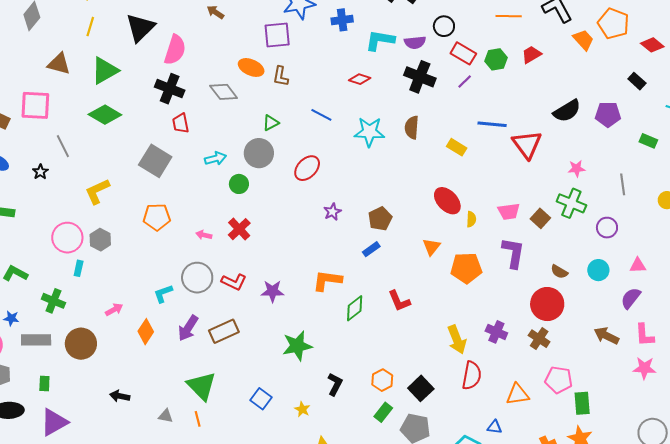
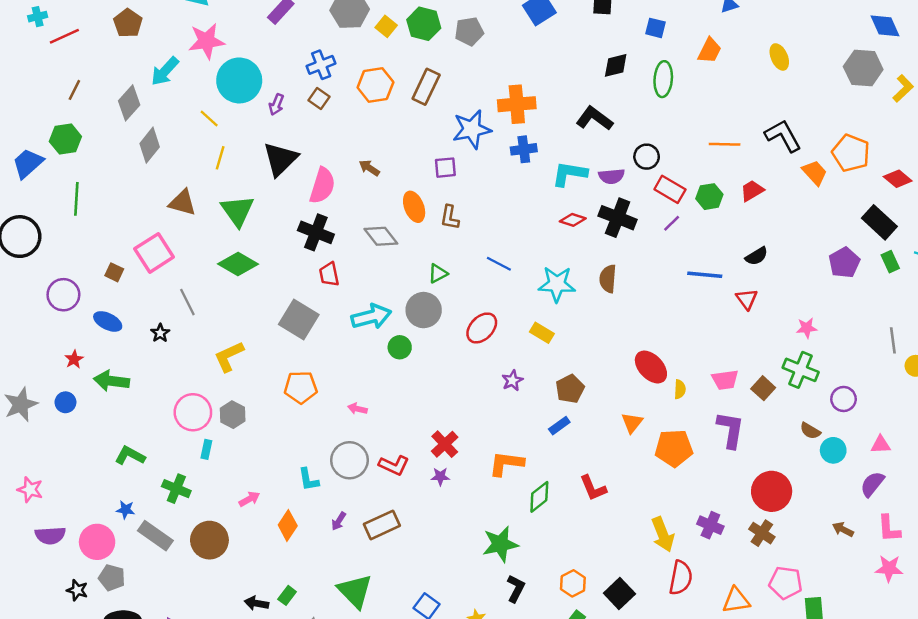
brown arrow: (215, 12) -> (369, 168), moved
purple square: (277, 35) -> (445, 168), size x0.7
orange ellipse: (251, 67) -> (414, 207), turned 45
green triangle: (105, 71) -> (237, 211), turned -36
red diamond: (360, 79) -> (573, 220), moved
black rectangle: (637, 81) -> (879, 222), size x1.6
pink square: (35, 105) -> (154, 253), turned -36
black semicircle: (567, 111) -> (757, 256), moved, size x0.7
purple pentagon: (608, 114) -> (844, 263), turned -30
green rectangle: (648, 141) -> (890, 262), moved, turned 42
red triangle: (527, 144) -> (747, 299), size x0.6
yellow rectangle: (457, 147) -> (542, 333), moved
cyan arrow: (215, 158) -> (371, 317), size x1.5
gray line: (623, 184) -> (893, 340), moved
red cross: (239, 229) -> (445, 444), moved
brown semicircle: (559, 272) -> (810, 431), moved
purple star: (272, 291) -> (440, 476), size x0.7
cyan L-shape: (163, 294) -> (308, 480), turned -80
purple arrow: (188, 328) -> (339, 521), size x0.6
brown arrow: (606, 336) -> (843, 529), size x0.7
gray rectangle: (36, 340) -> (155, 536), turned 36
green star: (297, 346) -> (500, 544), moved
green rectangle: (44, 383) -> (287, 595), moved, turned 35

